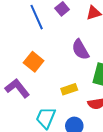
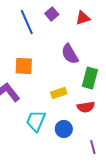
orange square: (34, 62) -> (24, 66), turned -36

